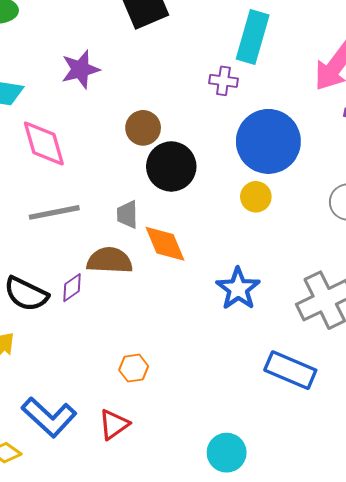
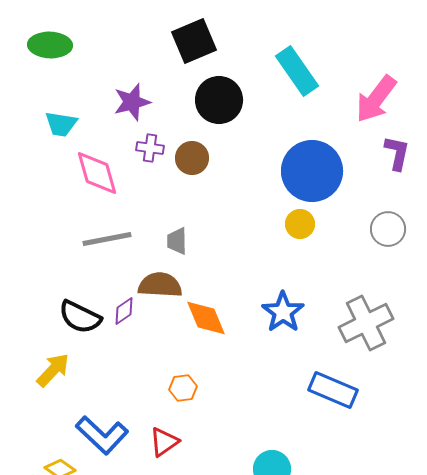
cyan rectangle: (253, 37) -> (297, 71), turned -51
purple cross: (223, 81) -> (150, 148), moved
black circle: (171, 166) -> (219, 100), moved
orange diamond: (165, 244) -> (206, 318), moved

